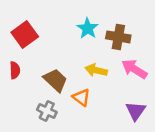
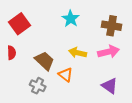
brown cross: (118, 37) -> (112, 26), moved
pink arrow: (134, 69) -> (109, 52), turned 135
purple triangle: (136, 111) -> (110, 86), turned -30

